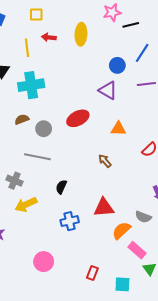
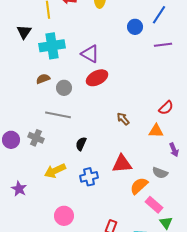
purple triangle: (108, 90) -> (90, 54), moved
orange triangle: (118, 129) -> (156, 131), moved
yellow arrow: (26, 204) -> (55, 171), moved

